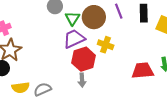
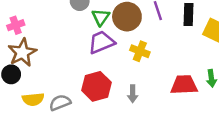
red hexagon: (84, 59) -> (96, 86), moved
gray arrow: (82, 80) -> (133, 94), moved

